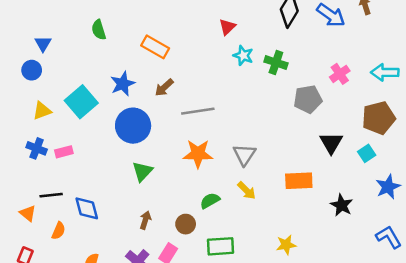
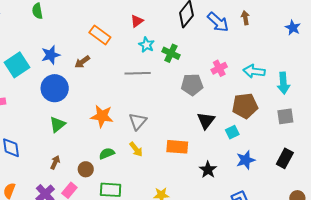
orange rectangle: (155, 47) -> (100, 35), moved
gray line: (198, 111) -> (138, 73), moved

